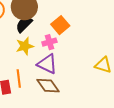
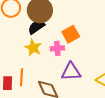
yellow star: (25, 46) -> (33, 48), turned 30
purple triangle: (47, 64) -> (71, 72), moved, turned -40

